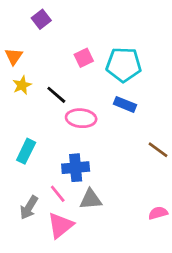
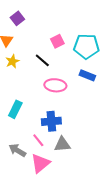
purple square: (41, 19) -> (17, 18), moved
black line: (56, 95) -> (42, 60), moved
gray arrow: (29, 207) -> (17, 150), turned 90

